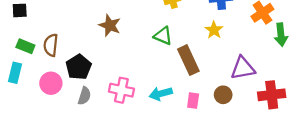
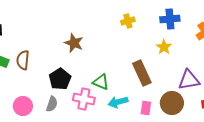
green triangle: (163, 36) -> (101, 82), moved
black pentagon: (79, 67) -> (60, 79), moved
pink circle: (51, 83) -> (23, 106), moved
brown circle: (223, 95) -> (172, 103), size x1.5

